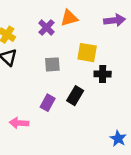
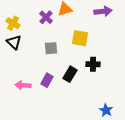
black cross: (103, 74) -> (93, 64), moved
pink arrow: (19, 123) -> (23, 85), moved

